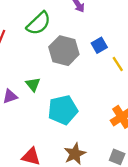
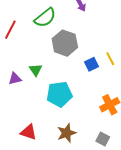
blue square: (99, 45) -> (91, 64), moved

